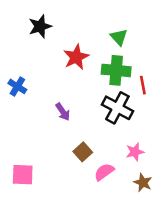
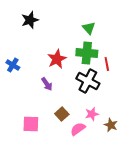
red star: (76, 57) -> (57, 59), moved
pink star: (135, 152) -> (92, 114), moved
pink square: (23, 175) -> (31, 124), moved
brown star: (143, 183) -> (111, 125), moved

